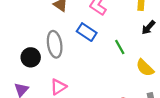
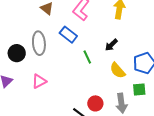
black arrow: (148, 27) -> (111, 45), moved
green line: (120, 47) -> (87, 57), moved

